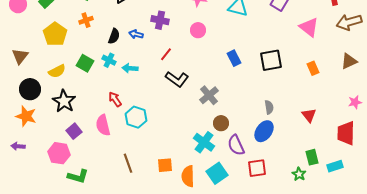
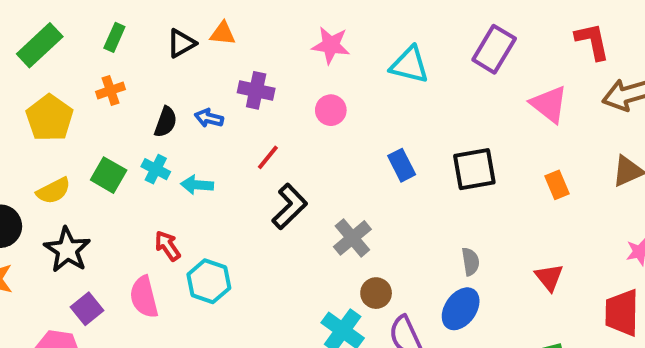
black L-shape: (177, 79) -> (289, 207), turned -80

